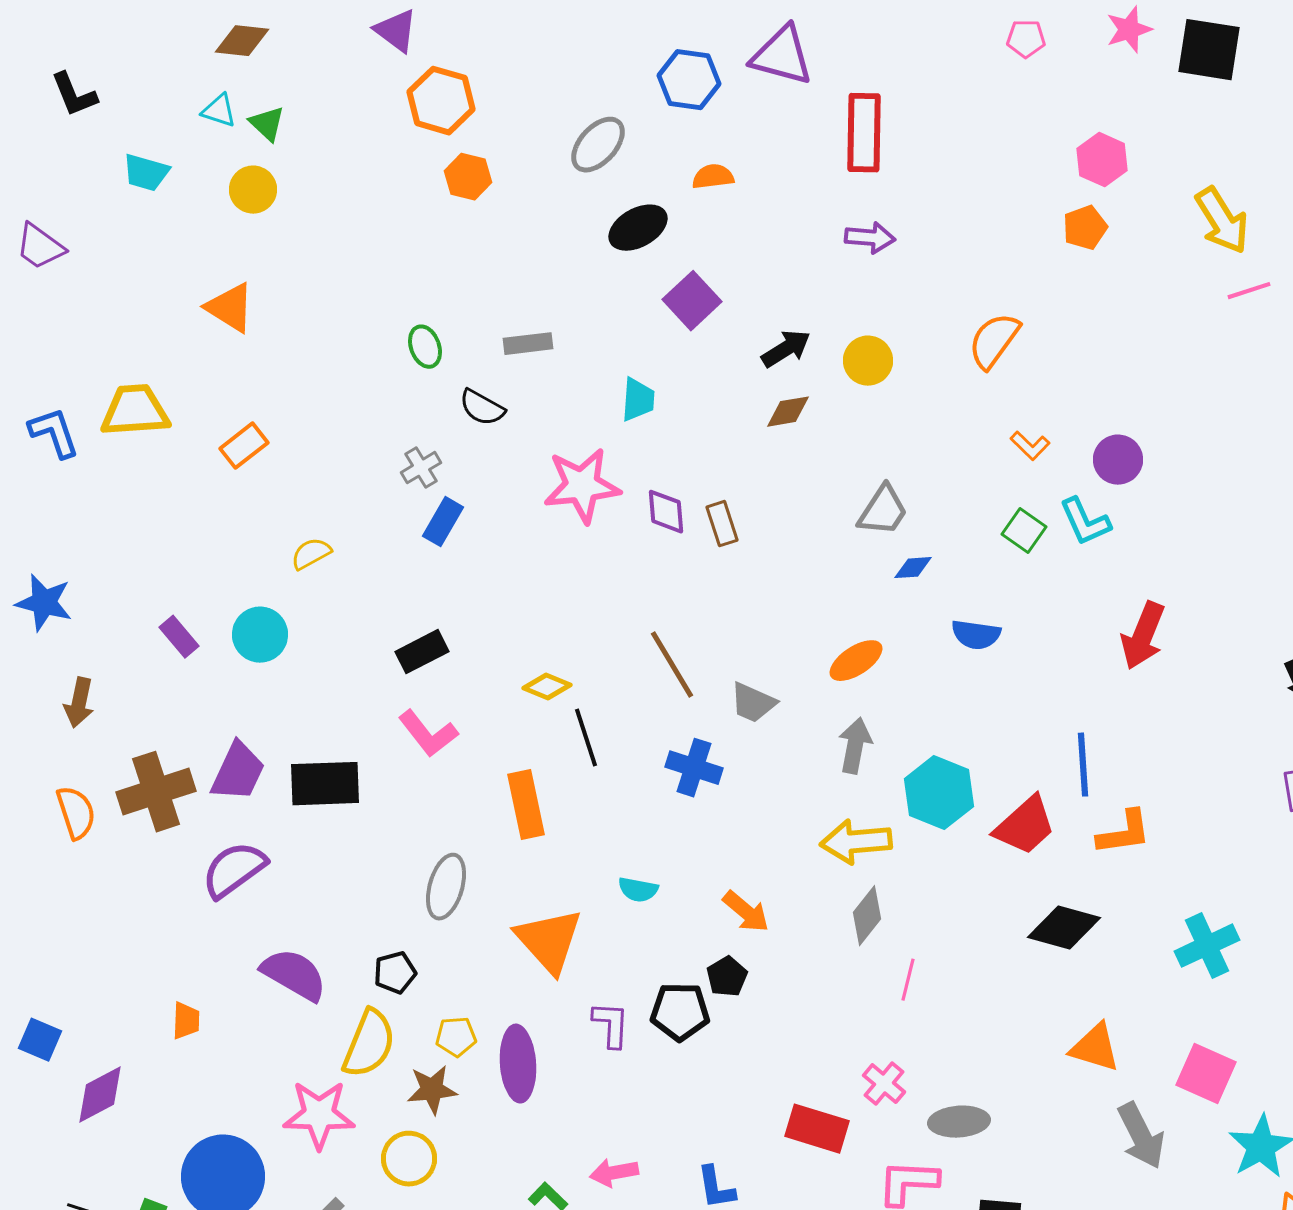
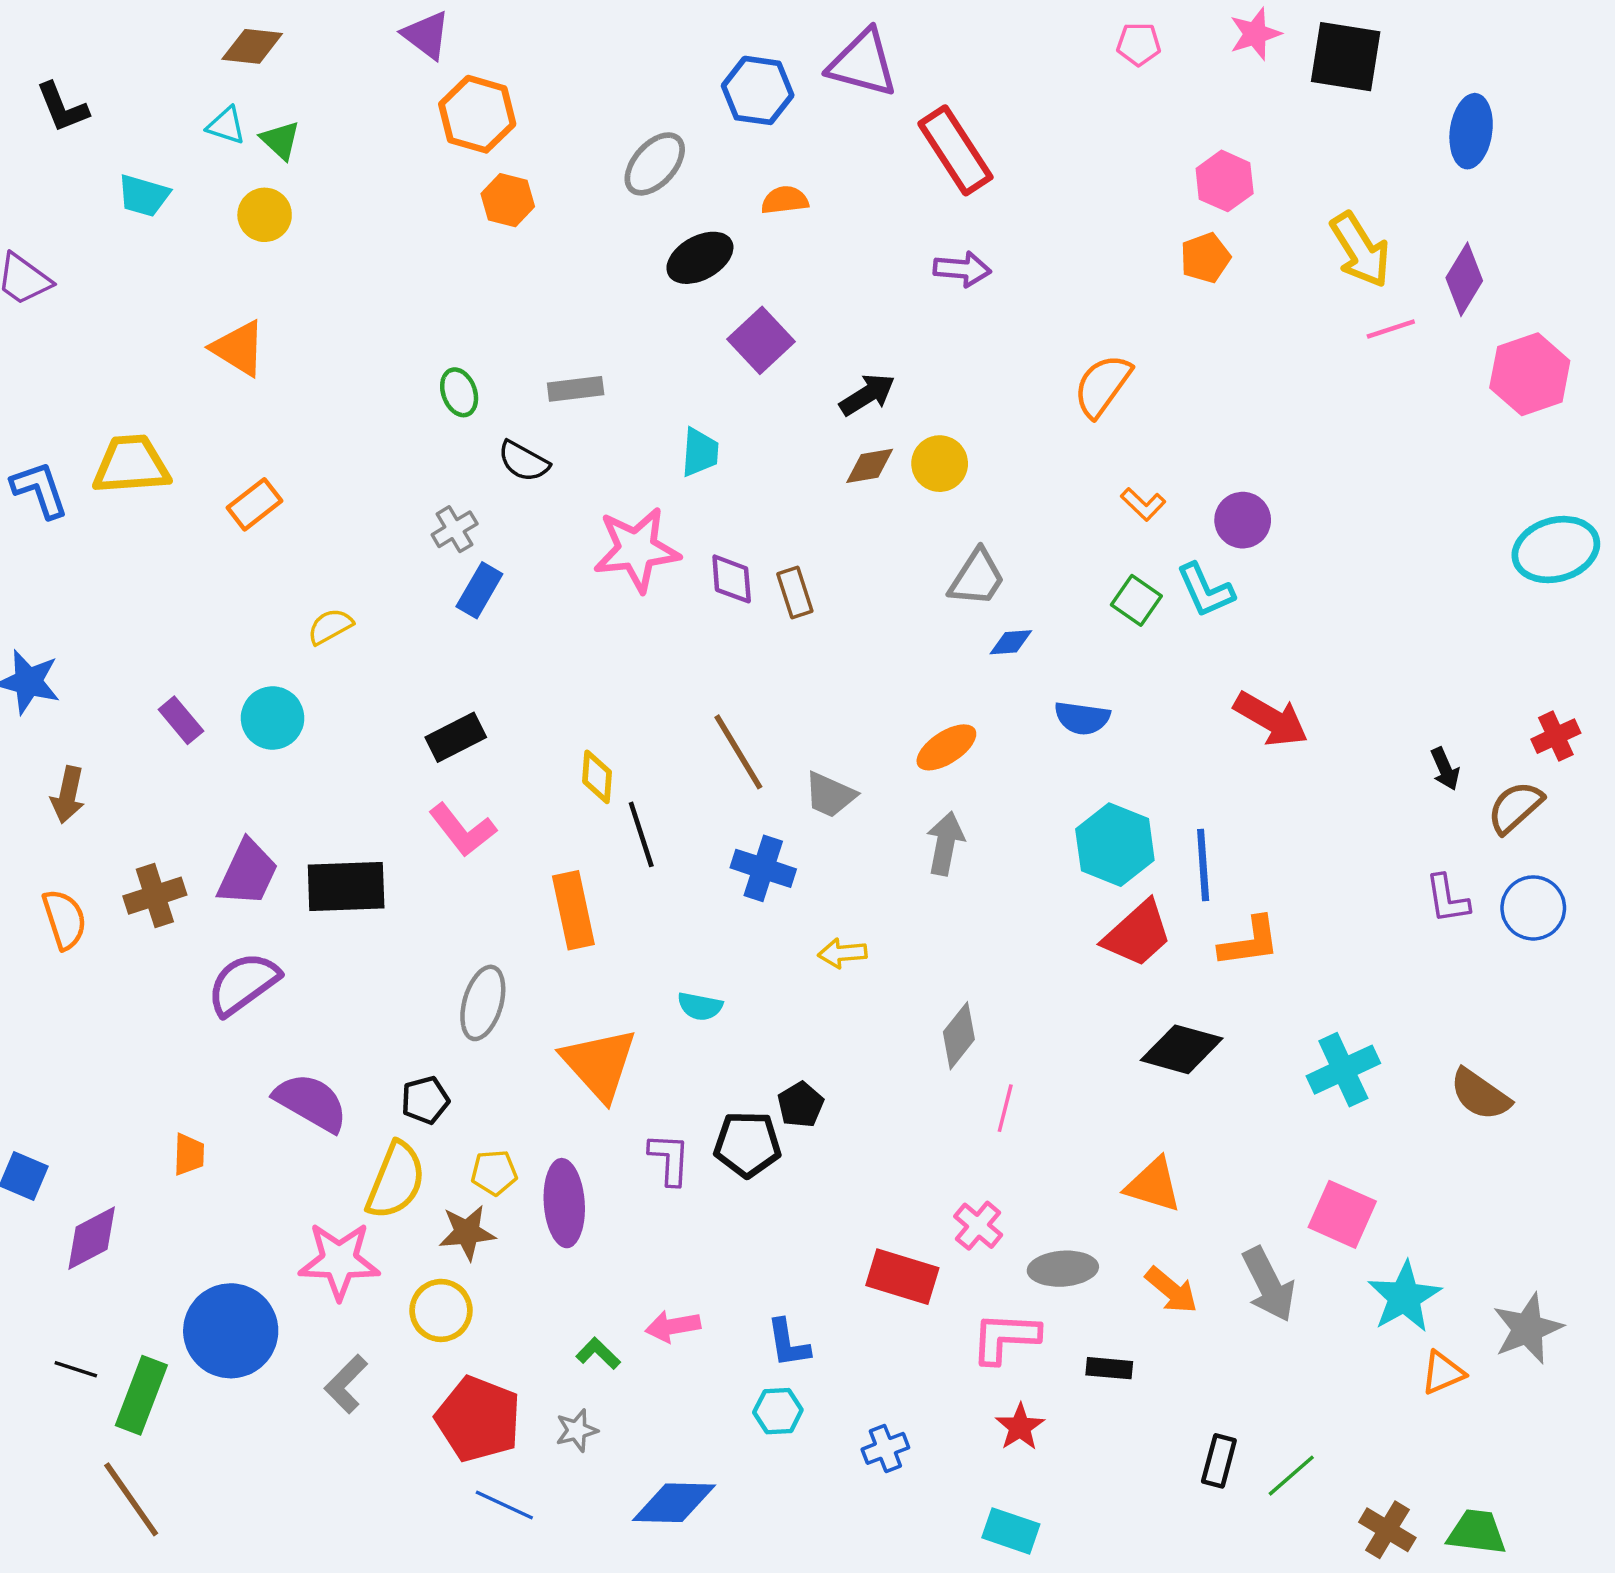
red rectangle: (864, 133) -> (955, 150), turned -34
yellow circle: (868, 361) -> (940, 464), moved
red arrow: (1143, 636) -> (1271, 719), turned -82
yellow diamond: (547, 687) -> (597, 777), turned 72
brown cross: (156, 792) -> (155, 896), size x0.7
cyan hexagon: (939, 793) -> (1115, 845), moved
yellow arrow: (856, 842) -> (842, 953), moved, size x0.6
orange arrow: (746, 912) -> (1171, 1290), moved
orange triangle: (1095, 1048) -> (1153, 1185), moved

